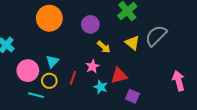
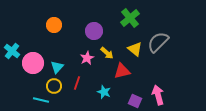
orange circle: (49, 18) -> (54, 25), size x0.6
pink star: (92, 66) -> (87, 58), moved
pink circle: (28, 71) -> (33, 63), moved
red triangle: (119, 76) -> (122, 71), moved
pink arrow: (179, 81) -> (158, 95), moved

